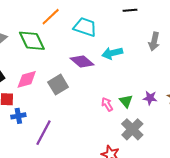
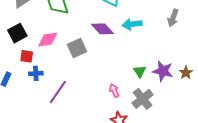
purple star: (150, 98) -> (163, 71), size x1.5
pink arrow: (107, 104) -> (114, 91), moved

